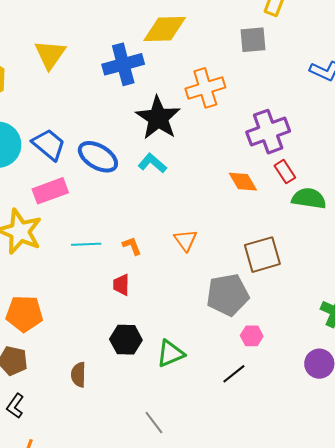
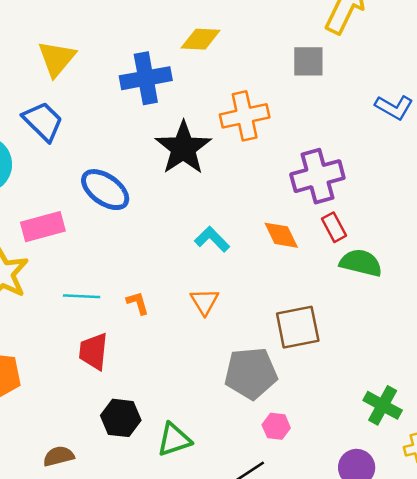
yellow diamond: (165, 29) -> (201, 39), size x0.7
blue trapezoid: (49, 145) -> (43, 121), moved
cyan L-shape: (152, 163) -> (212, 239), moved
red trapezoid: (121, 285) -> (93, 351), moved, size x1.4
brown semicircle: (78, 375) -> (59, 456), turned 70

